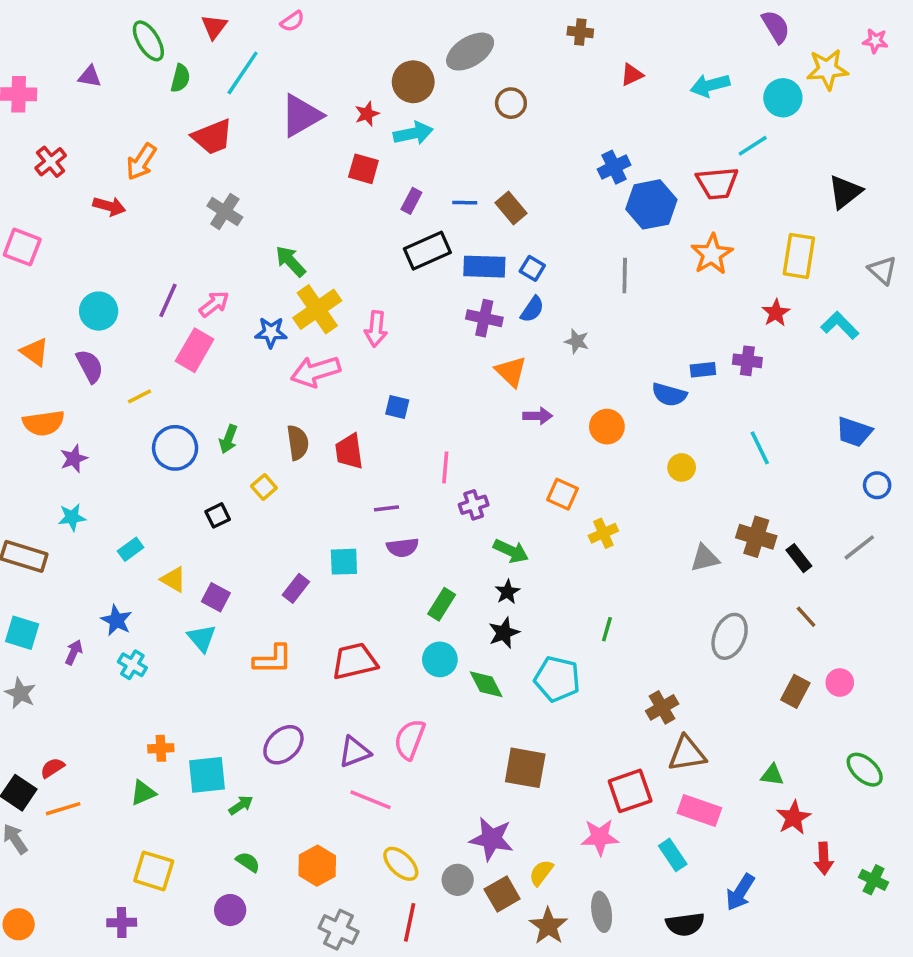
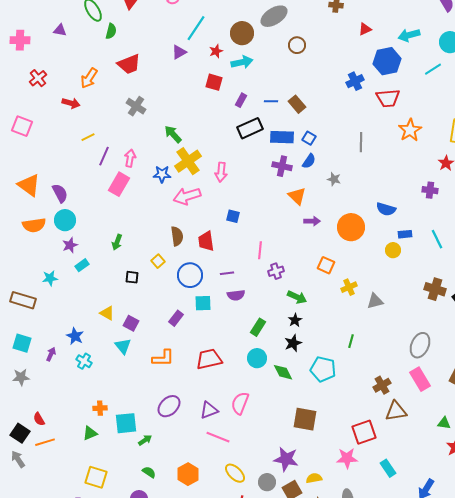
cyan line: (243, 73) -> (196, 28), moved
purple triangle: (301, 116) -> (179, 52), size x0.6
red trapezoid: (717, 183) -> (388, 98), moved
blue hexagon: (651, 204) -> (387, 61), moved
pink arrow: (214, 304) -> (130, 158), turned -42
cyan circle: (99, 311) -> (65, 220), moved
orange triangle: (35, 352) -> (29, 185), size x1.4
blue rectangle: (703, 370) -> (405, 234), moved
yellow line: (139, 396) -> (88, 137), moved
orange circle: (607, 427) -> (351, 227), size x1.4
green arrow: (228, 439) -> (117, 242), moved
blue circle: (175, 448) -> (190, 275), moved
purple star: (74, 459) -> (70, 245), moved
black square: (218, 515) -> (132, 277), turned 32
cyan rectangle: (131, 549) -> (82, 265), moved
gray triangle: (705, 558) -> (375, 301), moved
gray star: (20, 693) -> (21, 377), turned -30
red semicircle: (52, 768) -> (39, 419), turned -88
pink rectangle: (699, 811) -> (420, 379), moved, turned 40
yellow semicircle: (541, 873) -> (314, 478), turned 42

